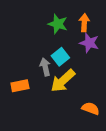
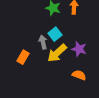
purple star: (89, 43) -> (79, 49), moved
orange rectangle: (20, 86) -> (23, 57), turned -48

